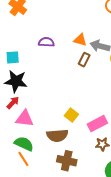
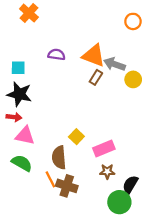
orange triangle: (80, 40) -> (94, 56), size x1.6
red arrow: (13, 103) -> (14, 117), turned 48
brown semicircle: (57, 135) -> (59, 157), turned 85
orange line: (23, 159) -> (50, 179), moved

